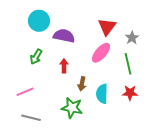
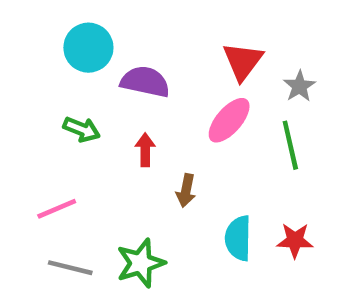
green arrow: (36, 57) -> (82, 129), turned -98
red star: (130, 93) -> (295, 240), moved
cyan semicircle: (102, 94) -> (238, 238), moved
green star: (72, 108) -> (141, 263), moved, turned -30

